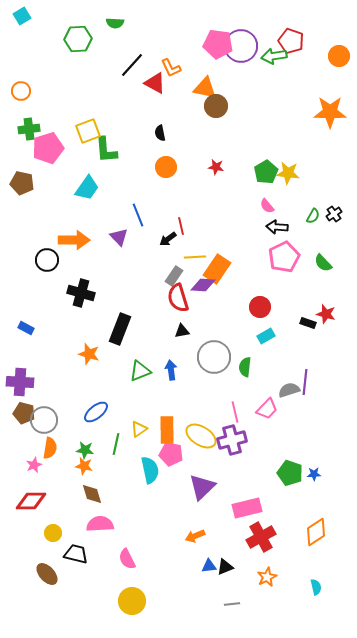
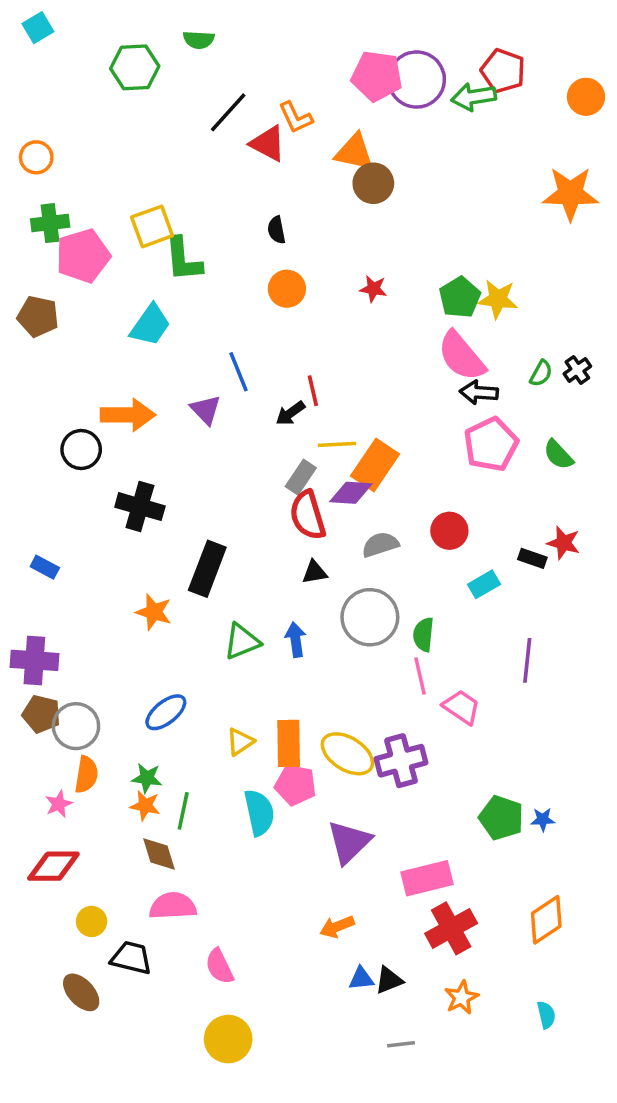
pink semicircle: (267, 206) -> (462, 356), size x2.0
cyan rectangle: (266, 336) -> (484, 584), moved
gray semicircle: (289, 390) -> (380, 545), moved
pink trapezoid: (267, 409) -> (462, 707), turned -100
pink line: (235, 412) -> (420, 676), moved
green line: (116, 444) -> (183, 811), moved

